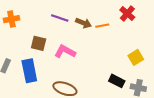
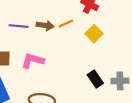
yellow square: (136, 57) -> (94, 34), moved
black rectangle: (117, 81) -> (95, 79), turned 42

